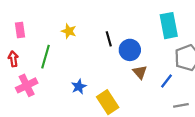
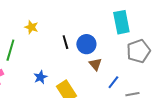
black line: (109, 39) -> (65, 42), moved
blue line: (166, 81) -> (113, 82), moved

